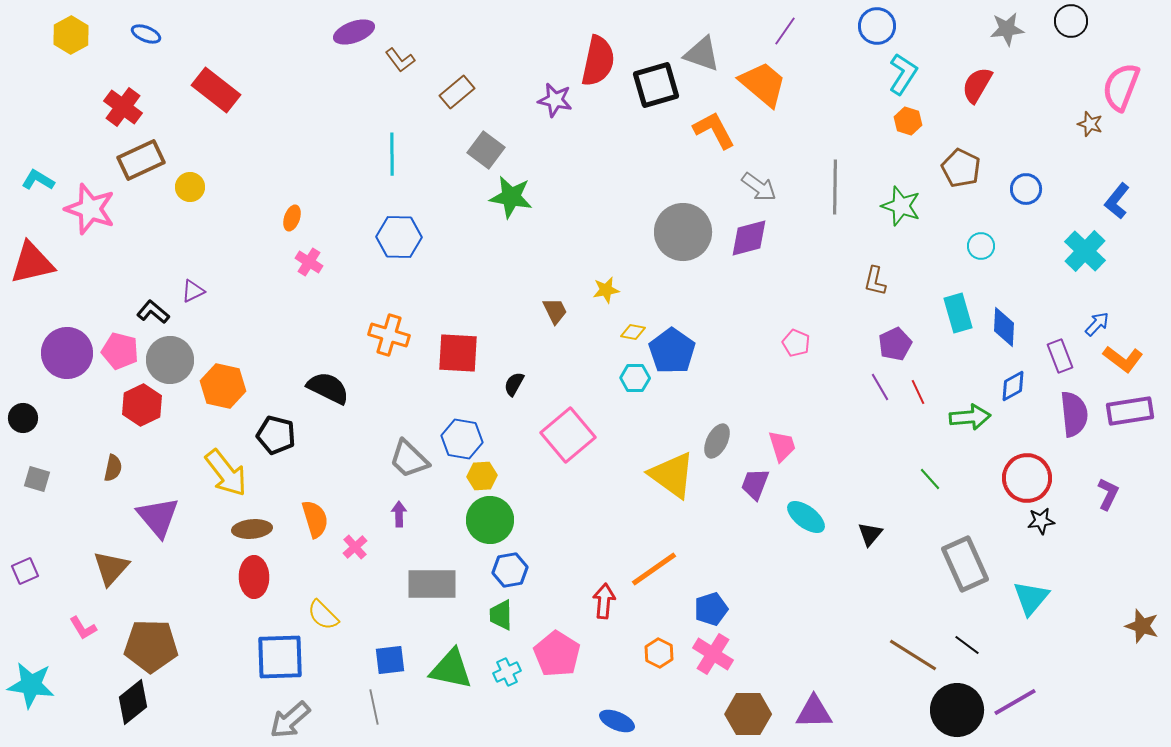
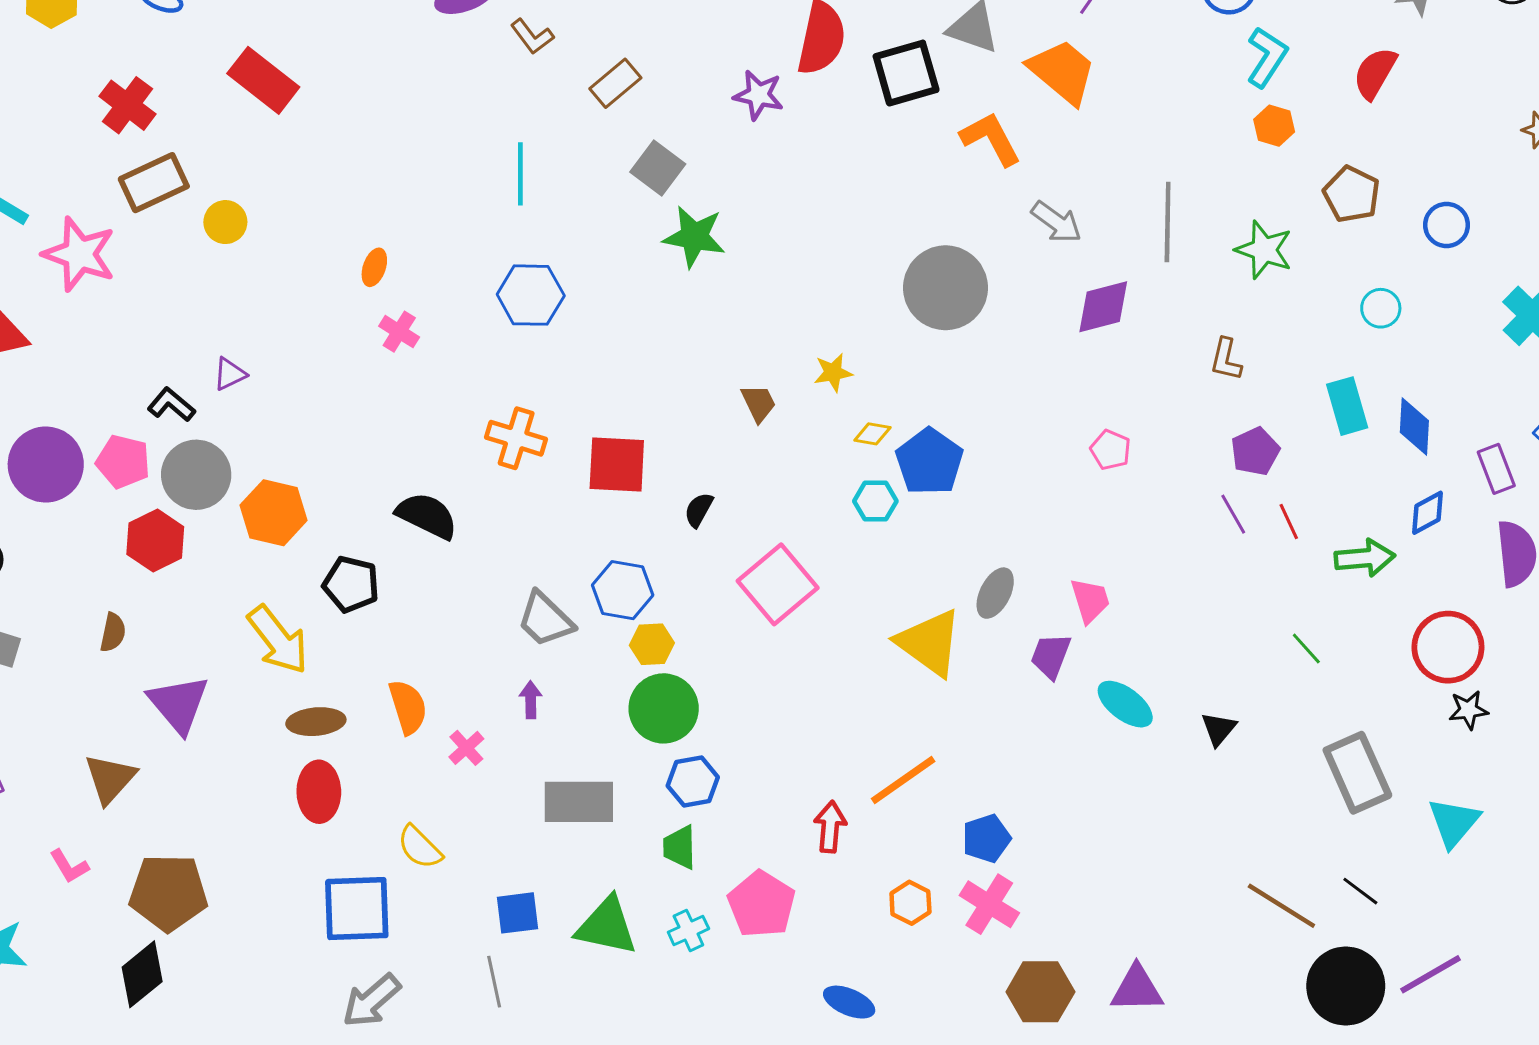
purple diamond: (749, 238) -> (1103, 307), moved

